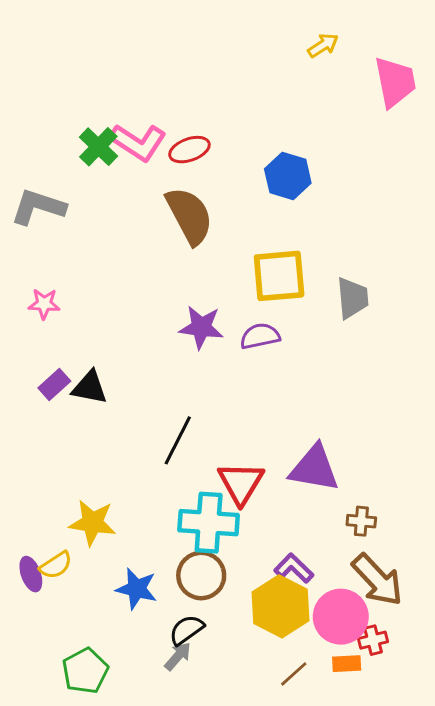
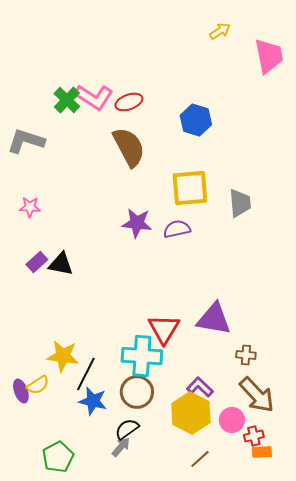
black line: (178, 440) -> (86, 374), moved
pink circle: (341, 617) -> (232, 420), size x0.7
orange rectangle: (347, 664) -> (262, 452), moved

